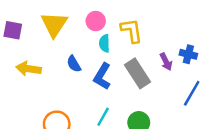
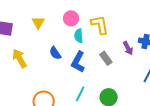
yellow triangle: (54, 24) -> (38, 23), size x0.6
yellow arrow: (29, 69) -> (20, 58), turned 54
gray rectangle: (138, 73) -> (106, 58), size x0.6

